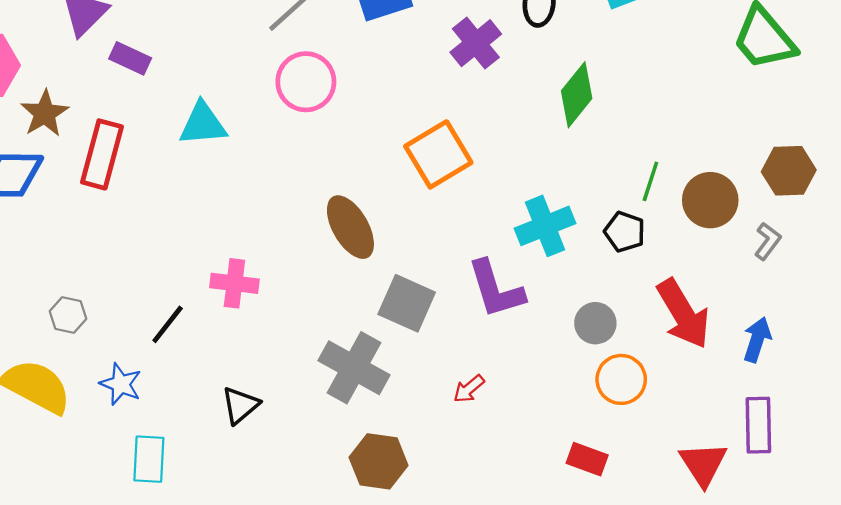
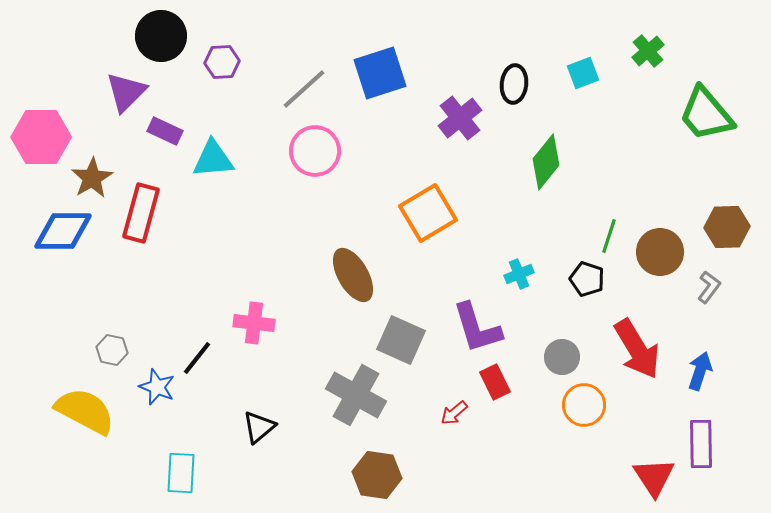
cyan triangle: (203, 124) -> (213, 159), moved
cyan cross: (545, 226) -> (519, 274), size x0.6
blue star: (121, 384) -> (157, 387), moved
red rectangle: (587, 459) -> (495, 382), moved, turned 44

